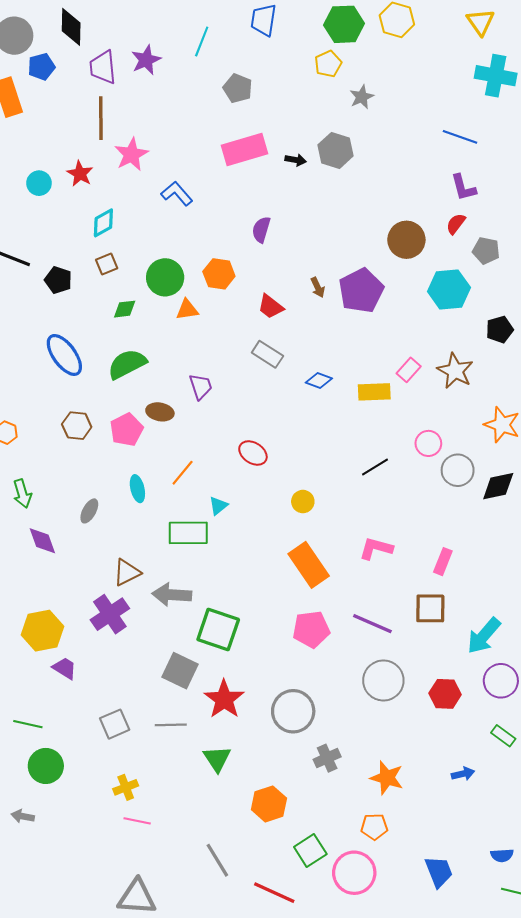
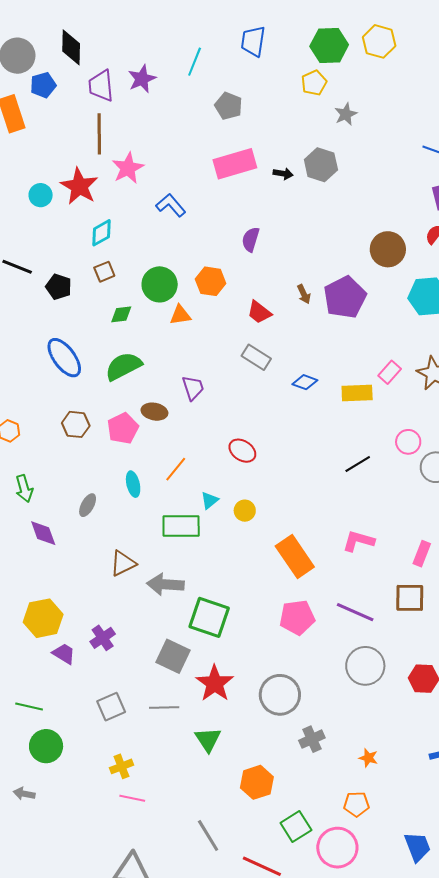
red star: (80, 174) -> (79, 186), size x1.5
yellow circle: (303, 502) -> (245, 511), moved
purple cross: (110, 614) -> (103, 638), moved, size x0.7
orange star: (387, 778) -> (368, 758), size x0.6

